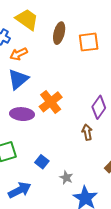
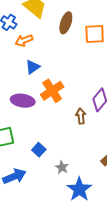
blue triangle: (18, 79) -> (33, 67), moved, size x0.7
brown arrow: (87, 132) -> (81, 116), moved

